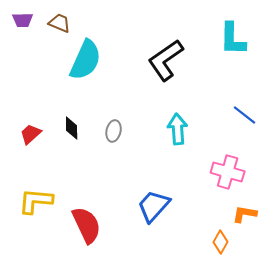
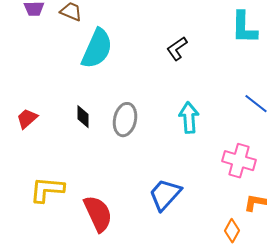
black L-shape: (166, 60) -> (177, 49), size x0.6
gray ellipse: (114, 131) -> (125, 120), size x1.5
red trapezoid: (31, 134) -> (27, 119), moved

